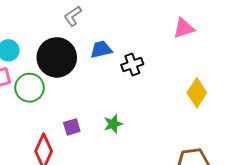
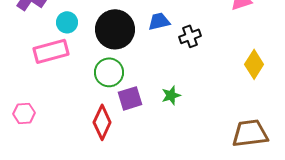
green circle: (30, 88) -> (109, 72), moved
purple square: (72, 127) -> (130, 98), size x1.4

